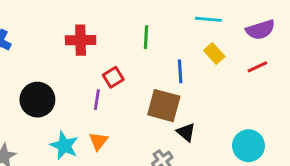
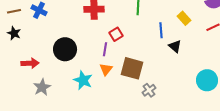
brown square: (164, 106) -> (132, 68), moved
black triangle: (186, 132) -> (175, 46), moved
orange triangle: (98, 141) -> (106, 69), moved

